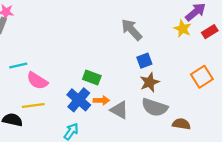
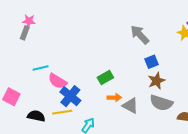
green rectangle: (92, 77) -> (105, 77), turned -49
blue cross: (79, 100) -> (70, 96), moved
yellow line: (33, 106) -> (62, 112), moved

